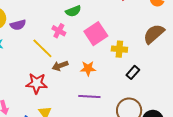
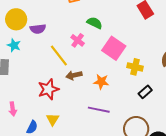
green semicircle: (73, 11) -> (95, 23), turned -140
pink square: (96, 34) -> (114, 48), turned -30
red star: (37, 83) -> (48, 89), turned -30

